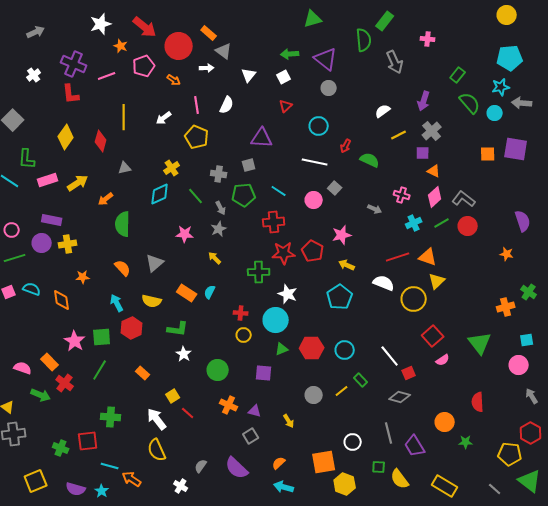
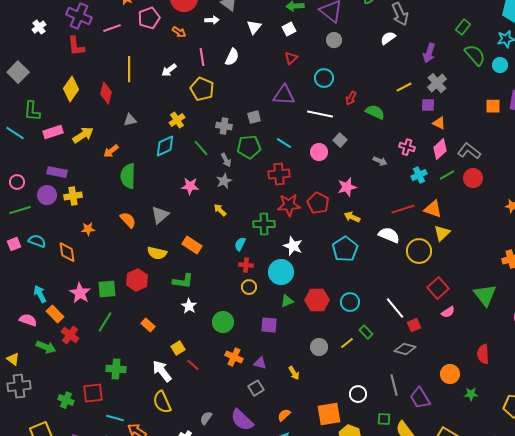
white semicircle: (383, 111) -> (388, 38), moved
purple triangle: (262, 138) -> (284, 95), moved
cyan semicircle: (210, 292) -> (240, 244), moved
cyan arrow: (117, 303) -> (40, 294), moved

